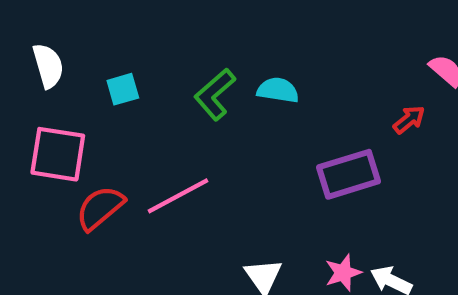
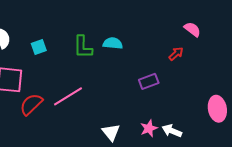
green L-shape: (215, 94) -> (83, 47), turned -45
purple rectangle: (349, 174) -> (149, 81), size x0.7

